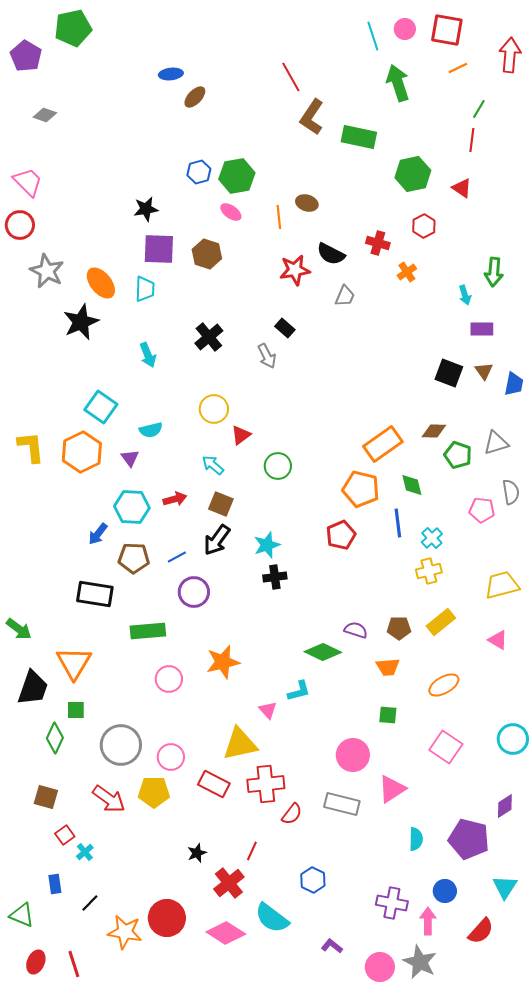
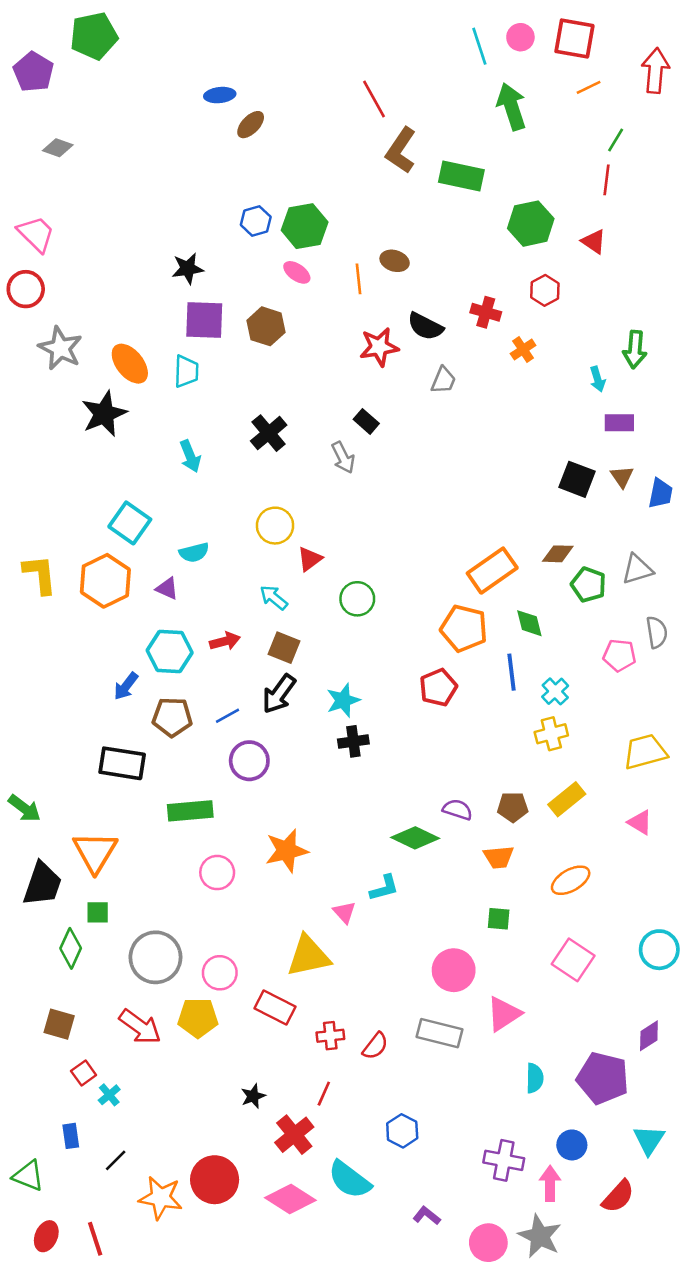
purple triangle: (130, 458) -> (167, 589), turned -30
red cross: (266, 784) -> (330, 1036), moved, size x0.6

